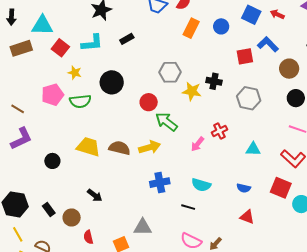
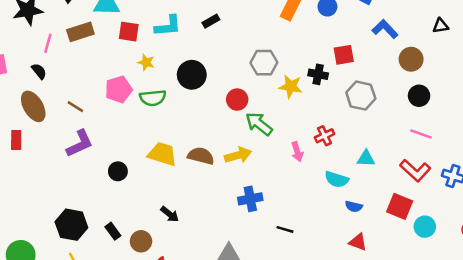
red square: (60, 48) -> (129, 32), turned -30
red square: (245, 56) -> (344, 55), moved
pink arrow: (197, 144) -> (297, 152), turned -56
cyan semicircle: (201, 185) -> (337, 179), moved

